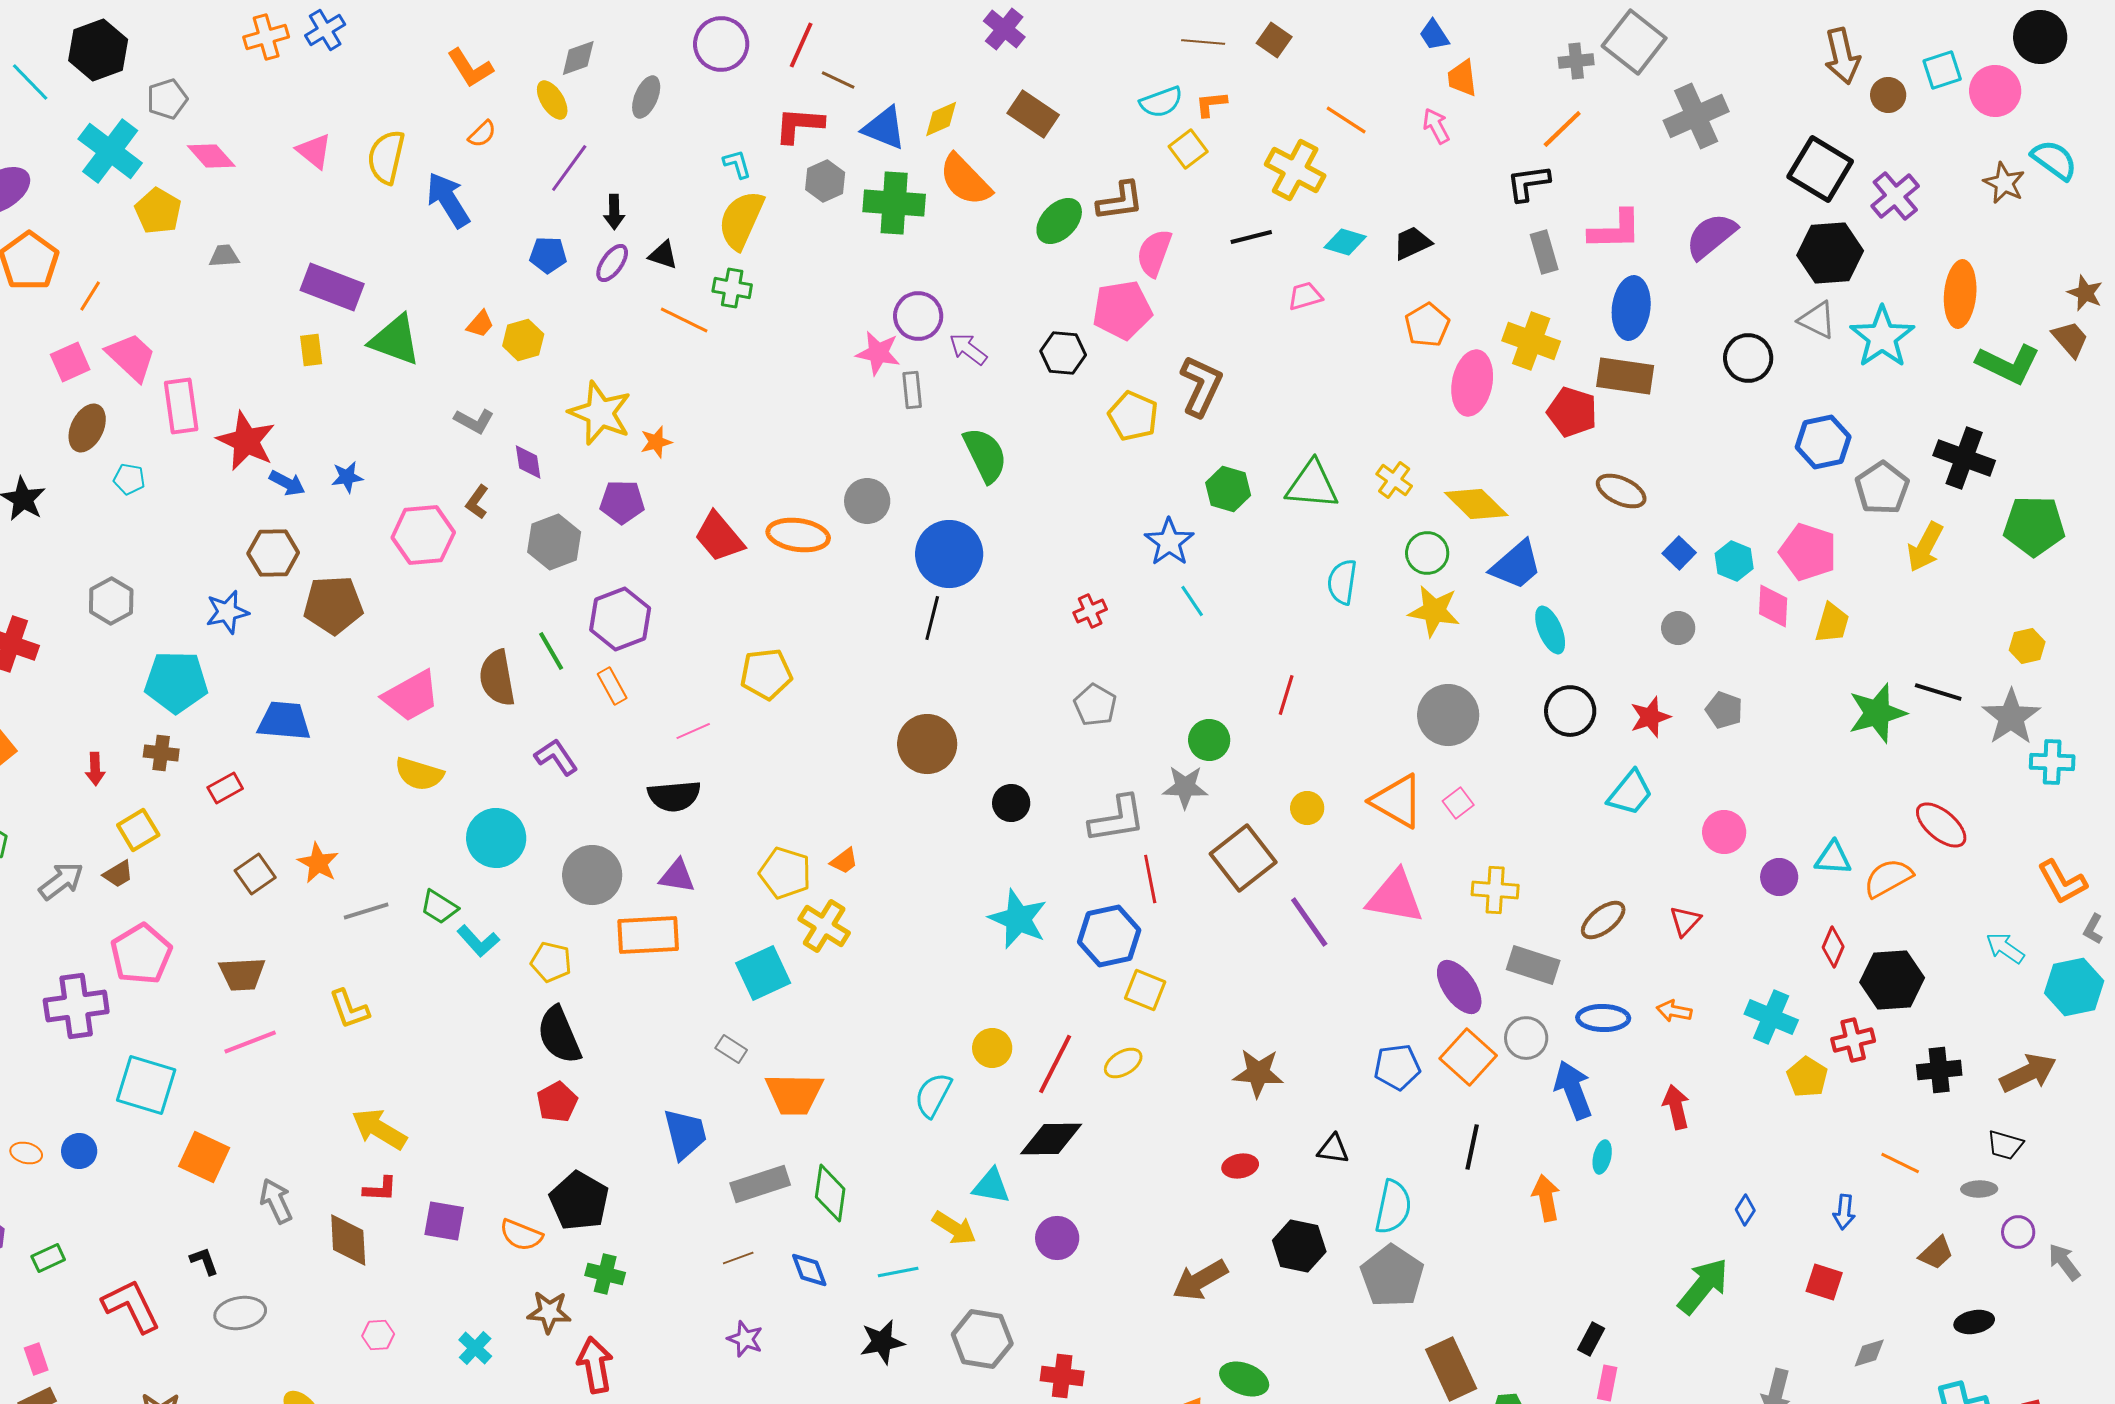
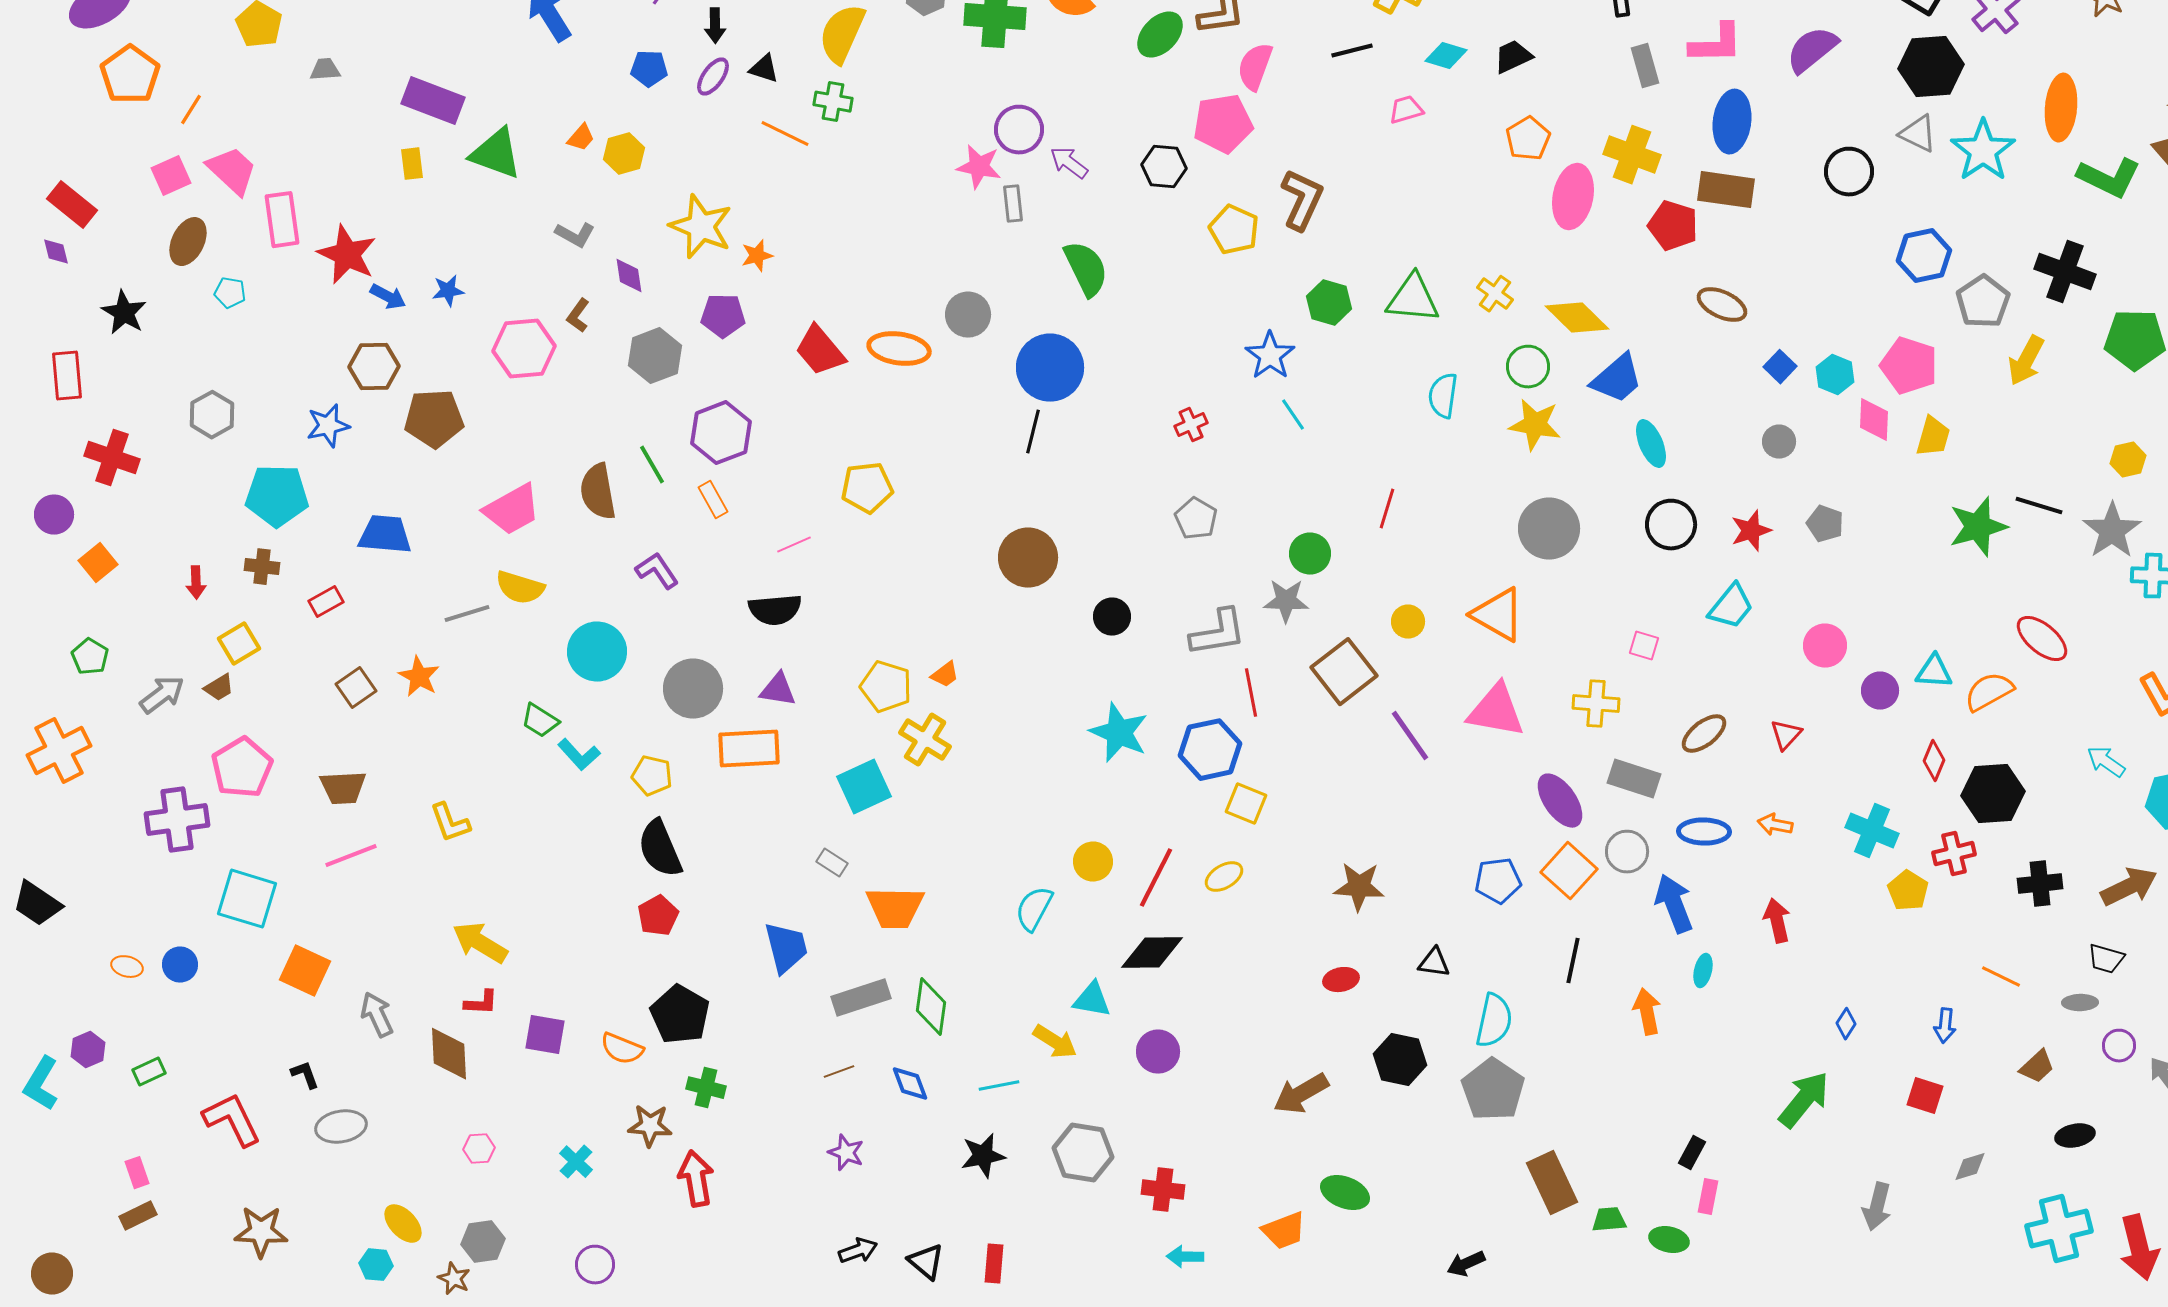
pink square: (1458, 803) -> (1644, 646), moved, turned -36
gray line: (366, 911) -> (467, 614), moved

